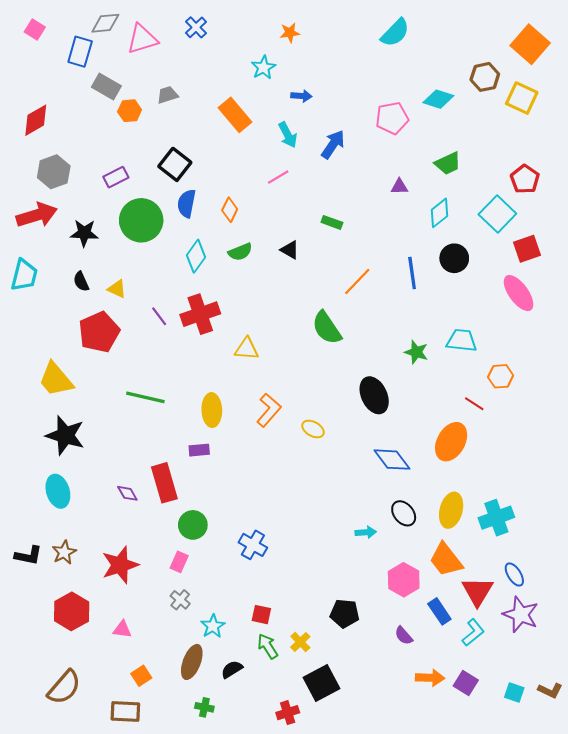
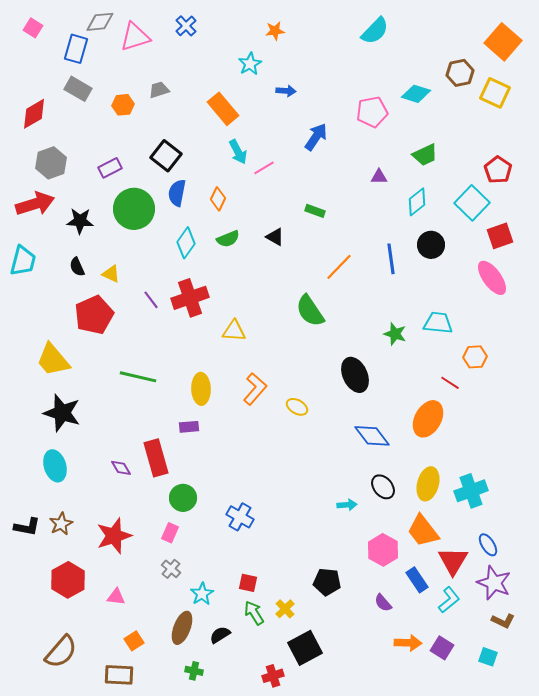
gray rectangle: (106, 86) -> (78, 89), moved
cyan arrow: (288, 135) -> (238, 152), moved
brown L-shape: (550, 690) -> (503, 621), moved

